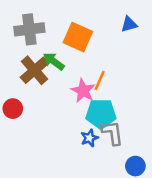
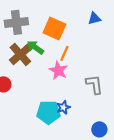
orange line: (100, 80) -> (64, 53), moved
cyan pentagon: (101, 114) -> (48, 112), moved
gray L-shape: (112, 133) -> (94, 84), moved

